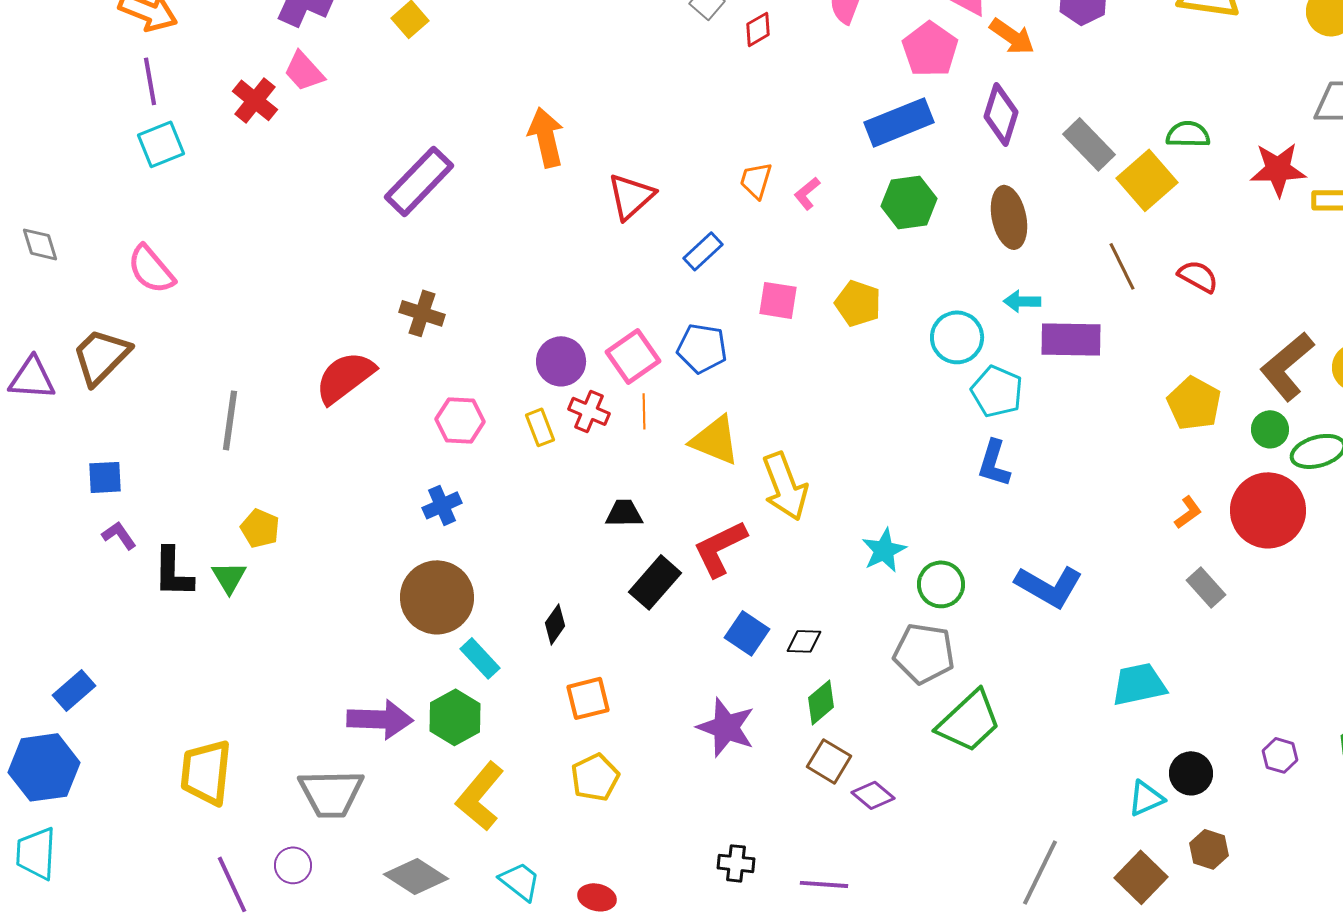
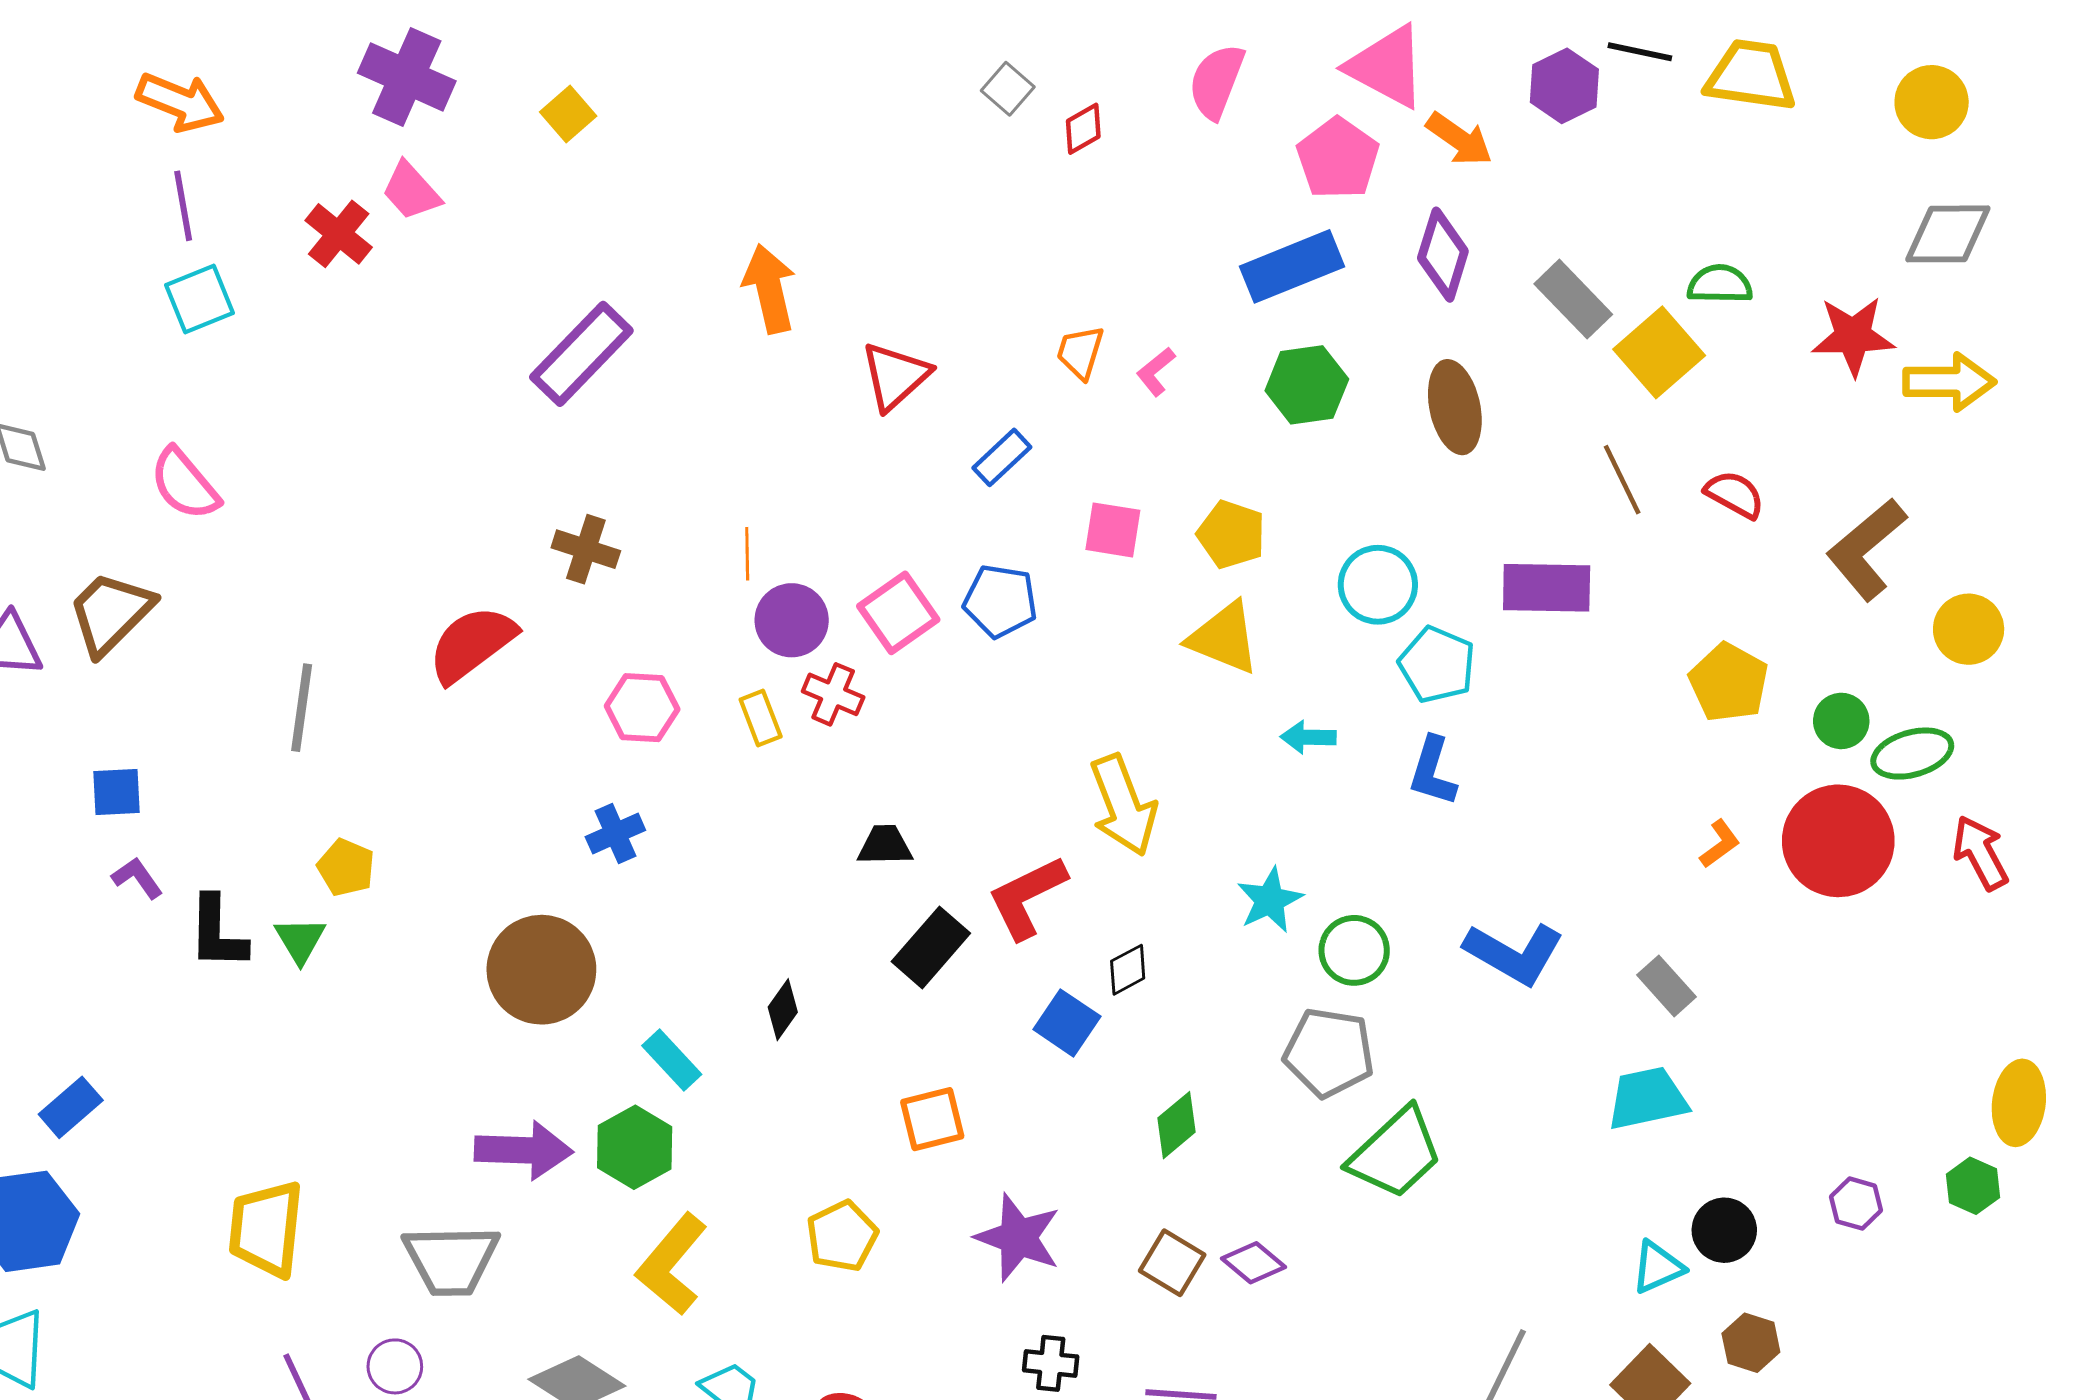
cyan arrow: (1022, 301) -> (1308, 737), moved
brown L-shape: (1287, 366) -> (1866, 549), moved
orange line: (644, 411) -> (747, 554), moved
yellow triangle: (715, 440) -> (1224, 638), moved
gray rectangle: (1206, 587) -> (1667, 986), moved
brown circle: (437, 597) -> (541, 970), moved
black diamond: (804, 641) -> (1128, 970), moved, turned -30
orange square: (588, 698) -> (932, 1119), moved
purple star: (726, 727) -> (1018, 1238), moved
brown square: (829, 761) -> (1172, 1263), moved

